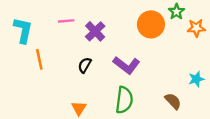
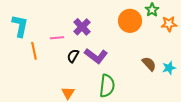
pink line: (66, 21) -> (57, 38), moved
purple L-shape: (127, 65) -> (96, 56), moved
brown semicircle: (173, 101) -> (149, 64), moved

